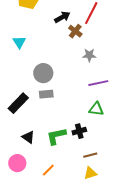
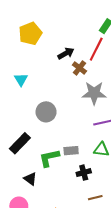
gray star: (89, 55) -> (94, 93), size x1.6
gray rectangle: (46, 94) -> (71, 151), moved
green L-shape: (56, 136) -> (49, 158), moved

